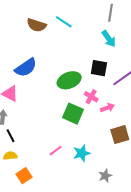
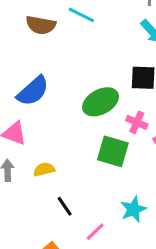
black line: (10, 136) -> (65, 206), moved
pink line: (56, 151) -> (95, 232), moved
yellow semicircle: (10, 156) -> (44, 169), moved

